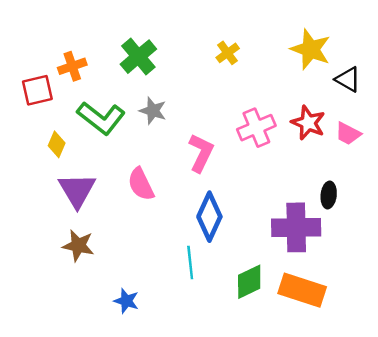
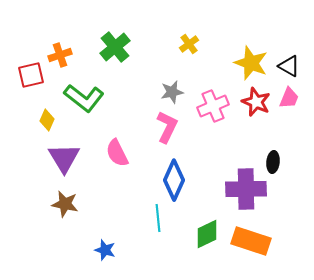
yellow star: (311, 49) -> (251, 63), moved
gray star: (153, 111) -> (172, 92), moved, turned -30
pink trapezoid: (348, 134) -> (289, 98), moved, turned -95

